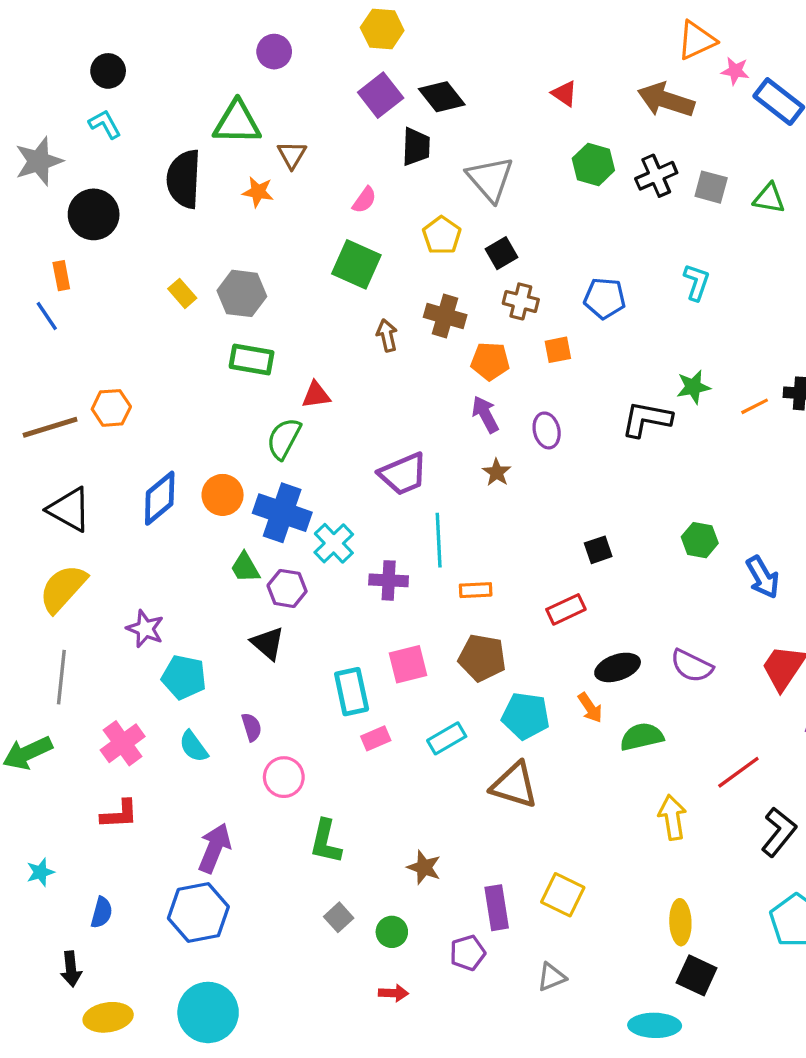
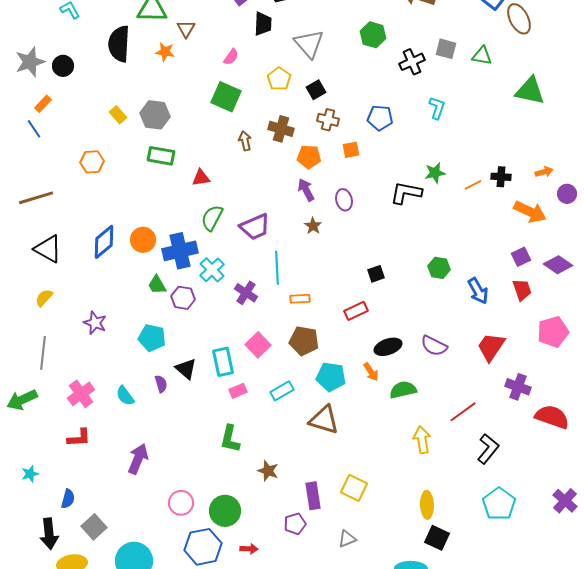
gray star: (39, 161) -> (30, 62), moved
black cross: (656, 176) -> (412, 62), moved
black circle: (94, 214) -> (63, 66), size x0.7
orange rectangle: (61, 276) -> (43, 104), turned 54
orange hexagon: (111, 408) -> (92, 162), moved
green semicircle: (284, 439) -> (212, 218), moved
blue cross: (282, 513) -> (180, 251), turned -32
purple cross: (389, 580) -> (246, 293), turned 30
yellow semicircle: (63, 588) -> (44, 298), size x0.6
black triangle: (268, 643) -> (186, 369), moved
pink square: (408, 664) -> (258, 345), turned -30
cyan pentagon: (184, 677) -> (152, 338), moved
pink circle: (284, 777) -> (181, 503), moved
green L-shape: (326, 842) -> (230, 439), moved
blue hexagon: (198, 913) -> (203, 547), moved
gray square: (339, 917) -> (94, 527), moved, size x1.4
green circle: (392, 932) -> (225, 511), moved, size x1.6
black arrow: (71, 969) -> (49, 534), size x1.4

